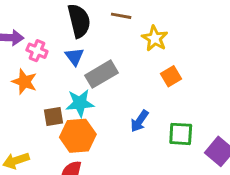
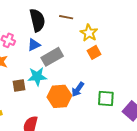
blue triangle: (74, 57) -> (34, 45), turned 40
orange square: (171, 76) -> (94, 52), moved
orange hexagon: (78, 136) -> (59, 96), moved

